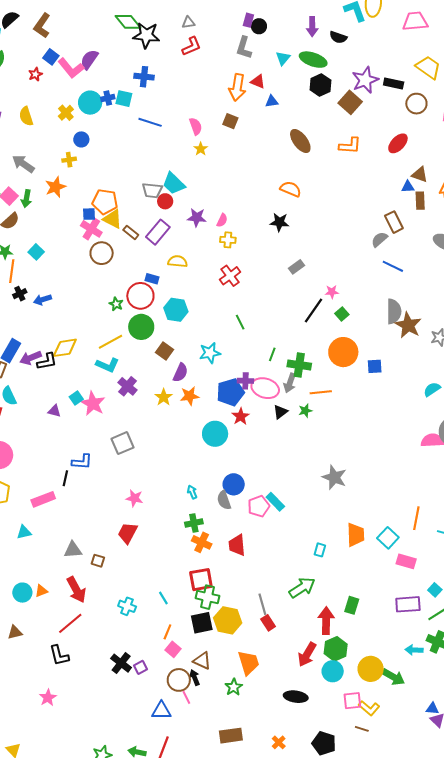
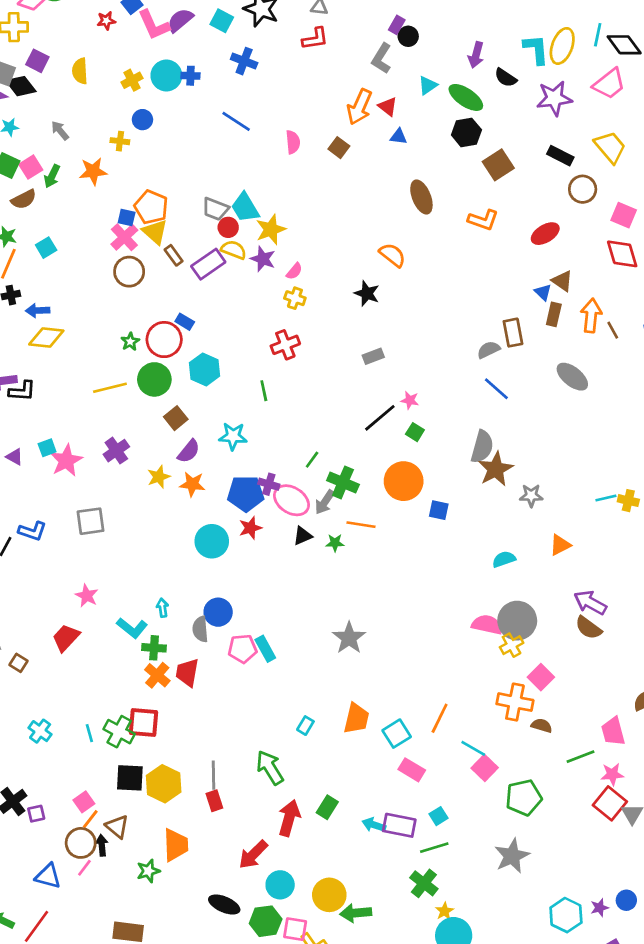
pink trapezoid: (415, 21) -> (609, 84), turned 132
purple star: (365, 80) -> (554, 98), moved
cyan square: (124, 99) -> (222, 21), moved
yellow star: (201, 149) -> (271, 229), moved, size x1.6
gray arrow: (23, 164) -> (60, 131), size x0.7
blue triangle: (408, 187) -> (543, 292), turned 32
yellow semicircle: (178, 261) -> (234, 250), moved
green square: (342, 314) -> (415, 432), turned -32
green line: (240, 322) -> (264, 391), moved
yellow diamond: (65, 348) -> (46, 338), moved
cyan L-shape: (107, 365) -> (132, 628), moved
red trapezoid: (237, 545) -> (187, 672), moved
green arrow: (302, 588) -> (270, 768), turned -104
green cross: (208, 597) -> (119, 732), moved
orange line: (167, 632) -> (90, 819), moved
green hexagon: (336, 649) -> (266, 921), moved
cyan arrow: (414, 650) -> (374, 825), moved
green arrow: (393, 677) -> (356, 913), turned 130
pink line: (186, 697) -> (84, 868), turned 48

